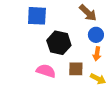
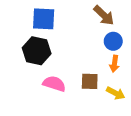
black hexagon: (59, 43) -> (37, 51), moved

